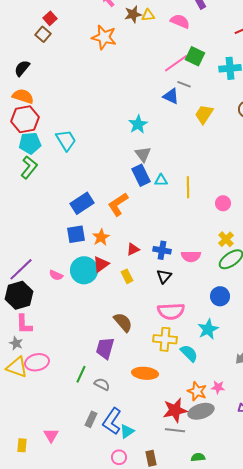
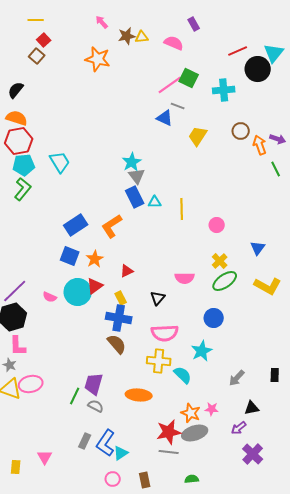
cyan star: (138, 124) -> (132, 162), moved
blue square: (76, 234) -> (70, 256), turned 30
blue cross: (162, 250) -> (119, 318), moved, size x1.4
purple trapezoid: (105, 348) -> (94, 384), moved

